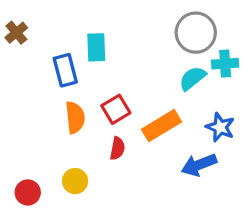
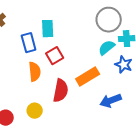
red square: (116, 109) -> (55, 56), moved
blue star: (220, 127) -> (124, 65), moved
red semicircle: (117, 148) -> (61, 91), size x1.6

